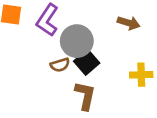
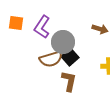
brown semicircle: (60, 65) -> (51, 59), size x1.6

